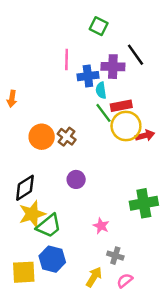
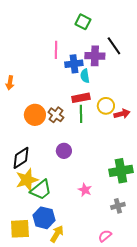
red rectangle: (121, 106) -> (81, 98), moved
green line: (103, 113) -> (81, 114), moved, turned 36
yellow circle: (126, 126) -> (106, 106), size x0.7
gray cross: (115, 256) -> (118, 206), moved, turned -32
yellow arrow: (94, 277) -> (57, 234), moved

